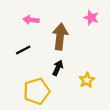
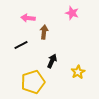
pink star: (91, 18) -> (72, 13), moved
brown arrow: (60, 37) -> (44, 32), moved, size x0.6

